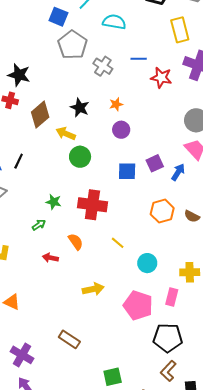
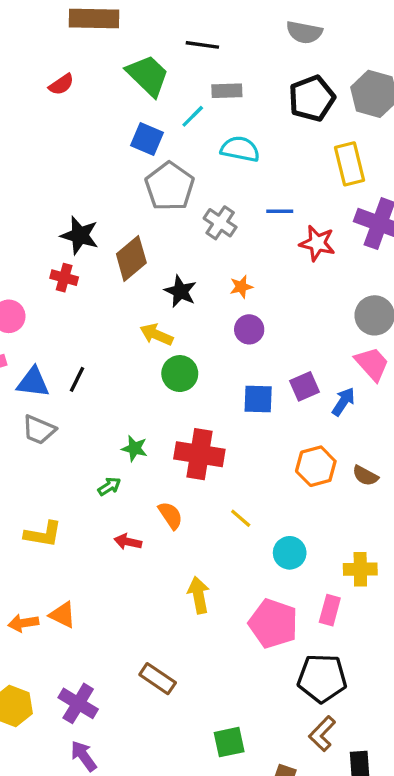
brown diamond: (40, 115) -> (131, 258), moved
yellow arrow: (93, 289) -> (199, 595), turned -90

